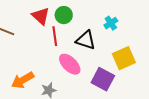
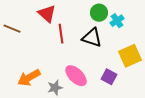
green circle: (64, 15) -> (99, 13), moved
pink ellipse: (70, 64) -> (76, 76), moved
purple square: (103, 79) -> (109, 77), size x0.7

